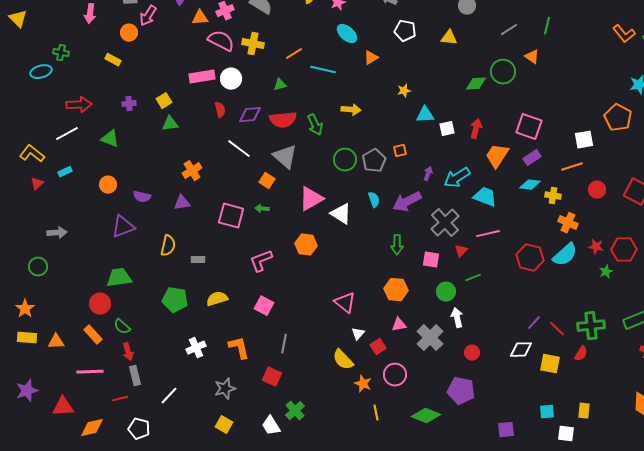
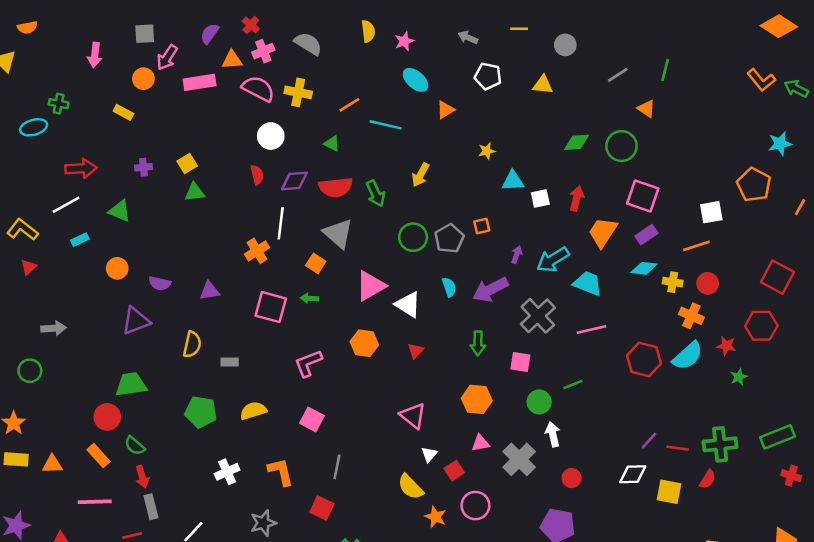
green circle: (503, 72) -> (621, 146), moved
pink rectangle: (202, 77) -> (200, 82), moved
green triangle: (280, 85) -> (332, 144), turned 40
yellow arrow: (351, 110) -> (421, 175), turned 114
white line: (239, 149) -> (281, 223), turned 60
orange cross: (192, 171) -> (257, 251), moved
cyan rectangle: (65, 172) -> (80, 240), moved
red circle: (597, 190) -> (708, 283), moved
red hexagon: (624, 250) -> (761, 326), moved
red triangle: (461, 251) -> (416, 351), moved
red line: (557, 329) -> (678, 448), turned -36

